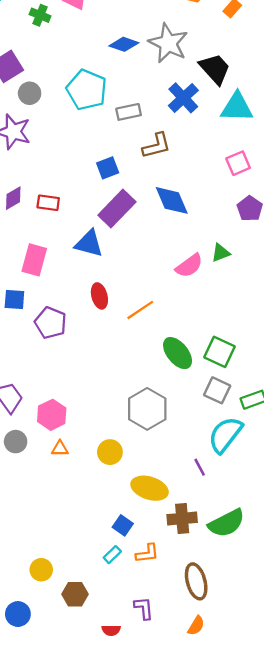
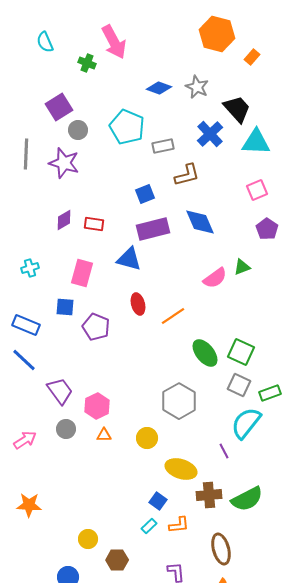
gray star: (168, 43) -> (197, 87), size x0.7
purple rectangle: (117, 209) -> (153, 229), turned 32

